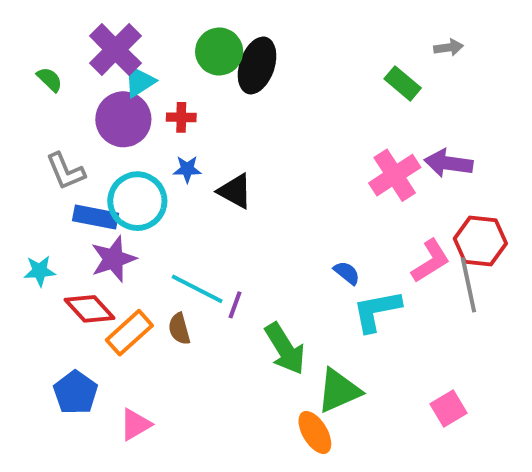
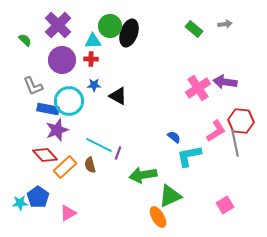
cyan triangle: (139, 81) -> (93, 41), moved, turned 30
green rectangle: (403, 83) -> (194, 29), moved
cyan star: (40, 271) -> (20, 203), moved
green arrow: (285, 349) -> (143, 175), turned 112

